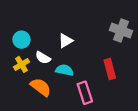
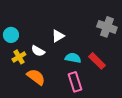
cyan circle: (21, 40) -> (11, 35), moved
red rectangle: (110, 69) -> (97, 61), turned -30
cyan semicircle: (64, 70) -> (73, 58), moved

